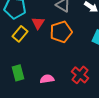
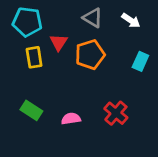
yellow rectangle: (20, 34) -> (34, 57), turned -49
green rectangle: (18, 73) -> (31, 110), turned -42

